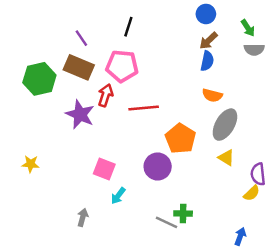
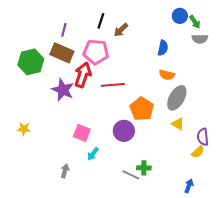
blue circle: (206, 14) -> (180, 16), moved
purple line: (81, 38) -> (64, 30), turned 48
brown arrow: (208, 41) -> (121, 30), moved
red arrow: (105, 95) -> (83, 75), size x1.4

